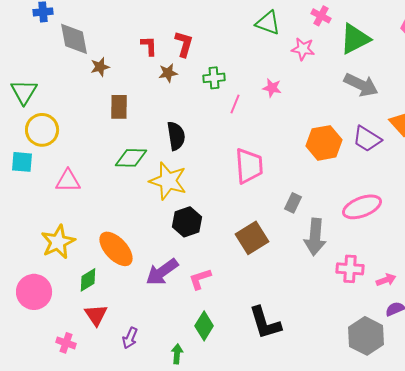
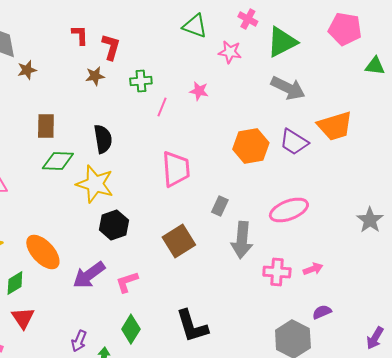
red L-shape: (149, 46) -> (80, 35), moved
brown rectangle: (119, 107) -> (46, 126), moved
pink arrow: (386, 280) -> (313, 269), moved
purple arrow: (130, 338) -> (79, 341), moved

